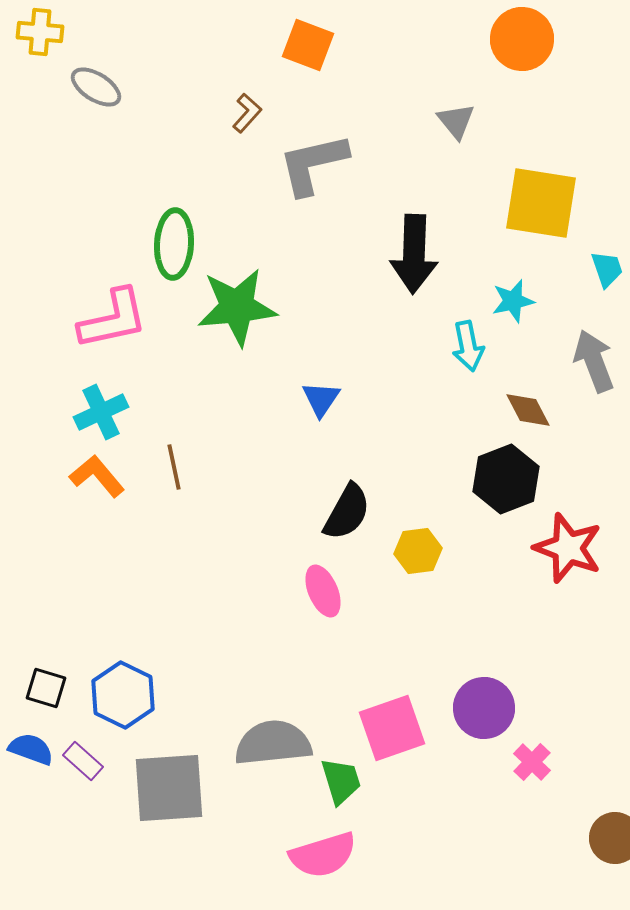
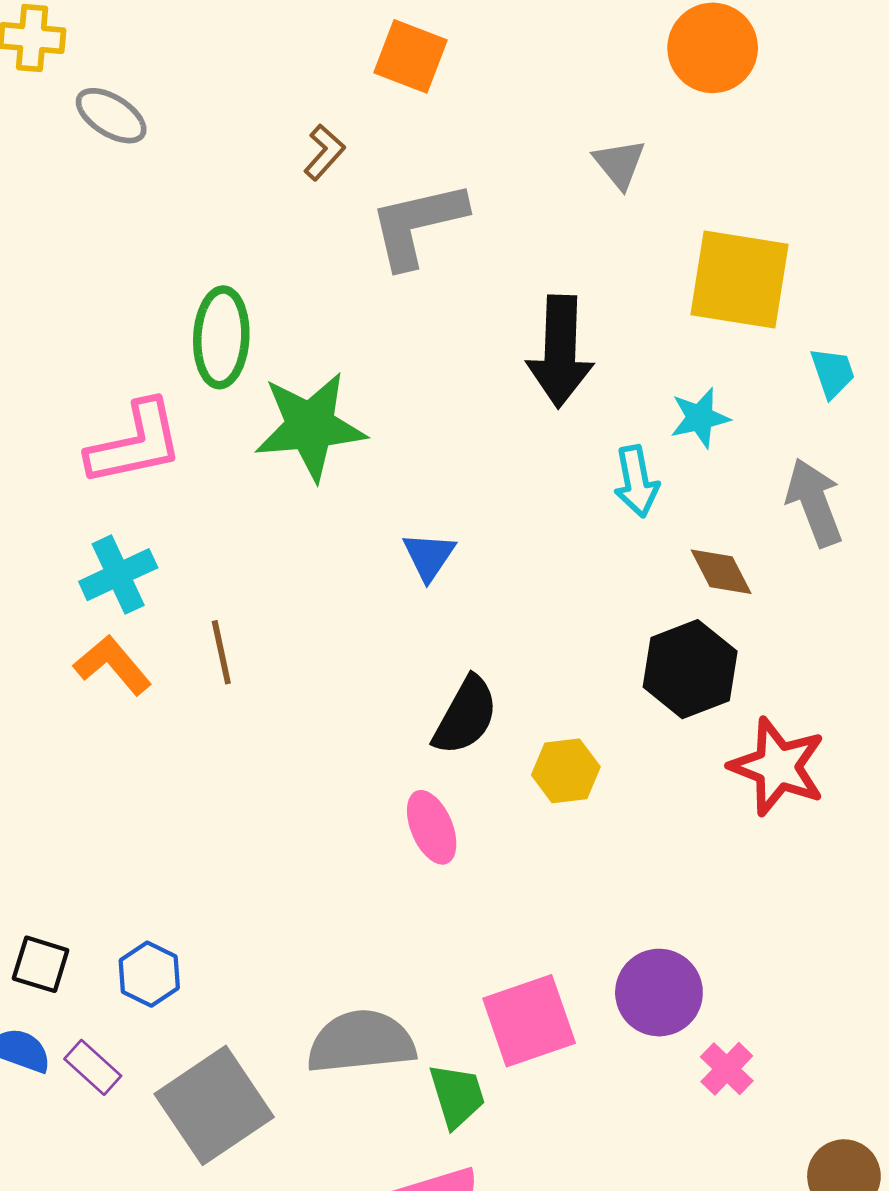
blue hexagon: (123, 695) -> (149, 974), size x0.7
gray square: (169, 788) -> (214, 1105), turned -30

